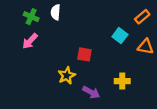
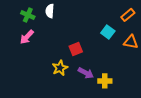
red square: (84, 54) -> (76, 49), turned -32
yellow cross: (122, 81) -> (105, 81), moved
purple arrow: (91, 92) -> (86, 73), moved

